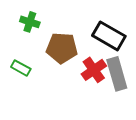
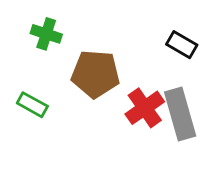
black rectangle: (109, 36) -> (182, 45), moved, size x0.6

